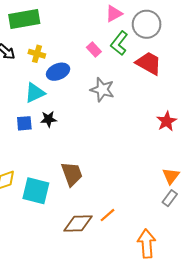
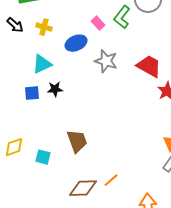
red trapezoid: (149, 63) -> (149, 66), moved
blue ellipse: (58, 72) -> (76, 43), moved
cyan square: (36, 191) -> (43, 157), size x0.6

